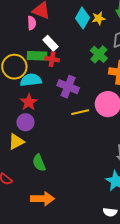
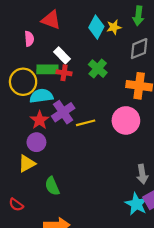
pink semicircle: (32, 23) -> (29, 39), moved
green cross: (99, 54) -> (98, 69), moved
purple cross: (68, 87) -> (63, 112), moved, turned 35
yellow line: (80, 112) -> (86, 123), moved

